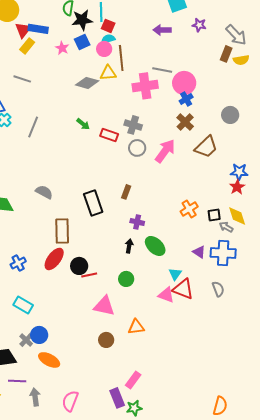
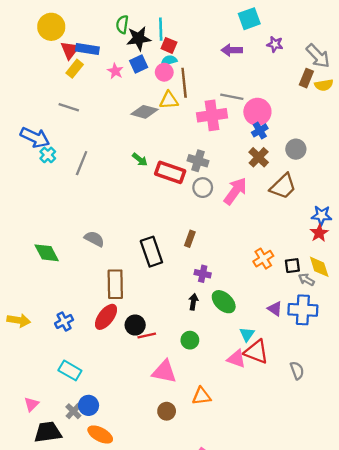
gray circle: (230, 115) -> (296, 149), moved
red rectangle: (109, 135) -> (170, 172), size x1.4
gray semicircle: (218, 289) -> (297, 370), moved

